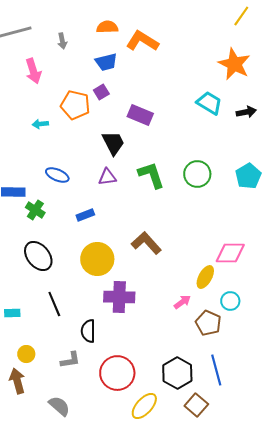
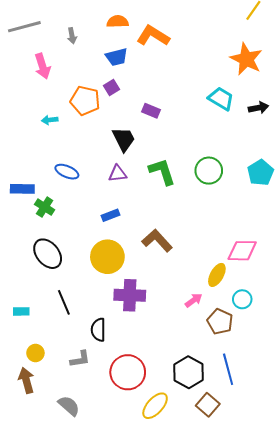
purple rectangle: (140, 115) -> (151, 111), size x0.7
blue rectangle: (85, 215) -> (110, 215), moved

